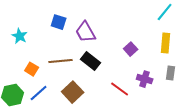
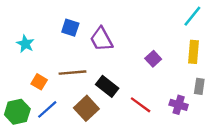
black rectangle: (91, 61) -> (107, 86), moved
purple cross: (145, 79) -> (179, 105), moved

